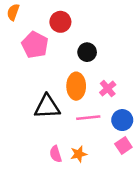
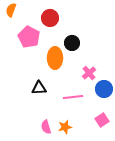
orange ellipse: (76, 86) -> (55, 58), moved
black triangle: (47, 107) -> (39, 88), size x0.7
blue circle: (122, 120) -> (104, 89), moved

